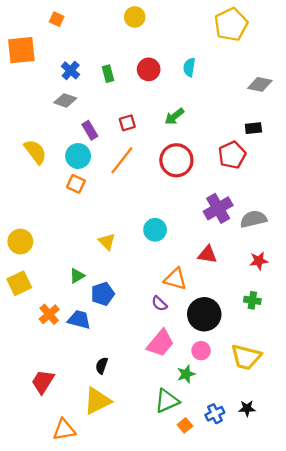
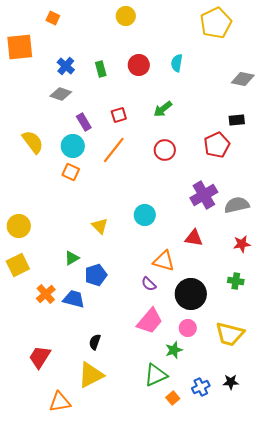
red circle: (176, 160) -> (165, 150), size x0.7

